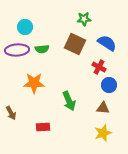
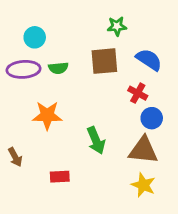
brown square: (75, 44) -> (104, 61), turned -30
brown triangle: (103, 108) -> (143, 150), size x1.6
yellow star: (103, 133) -> (143, 185), turned -30

